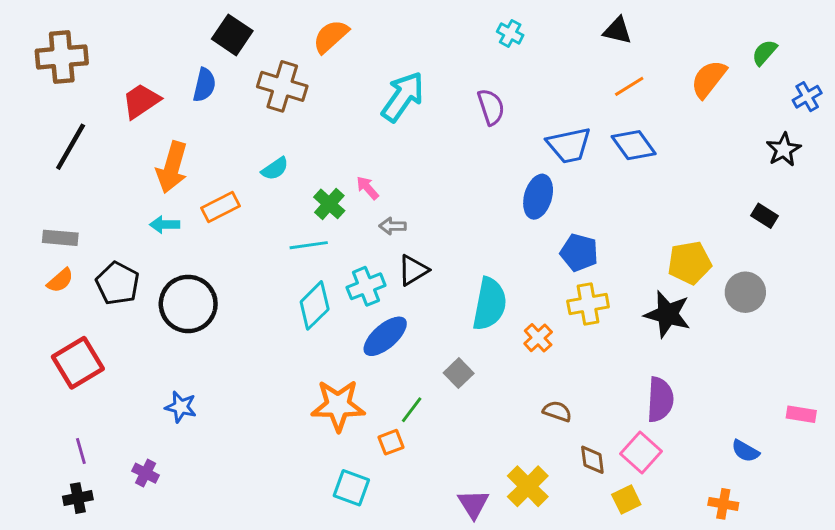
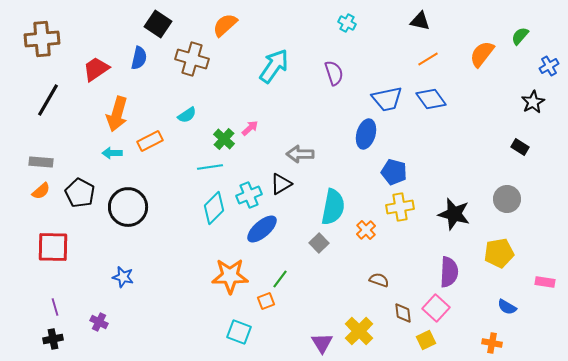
pink arrow: (368, 188) -> (250, 128), turned 90
gray arrow: (393, 226) -> (300, 154), moved, size x1.5
yellow pentagon: (689, 263) -> (499, 253), moved
red square: (78, 363) -> (53, 247), turned 32
gray square: (459, 373) -> (319, 243), moved

